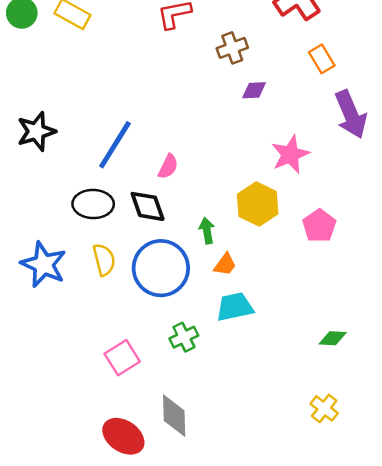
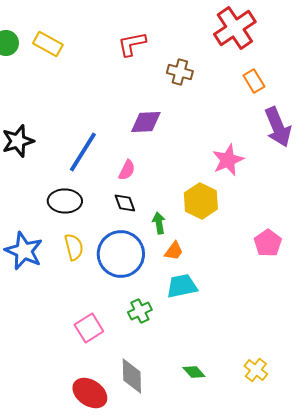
brown cross: (232, 48) -> (180, 72), turned 35
purple diamond: (254, 90) -> (146, 122), moved, size x1.5
black diamond: (148, 206) -> (125, 203), moved, size x0.7
pink pentagon: (319, 226) -> (268, 243), moved
green diamond: (333, 338) -> (194, 372), moved, turned 45

